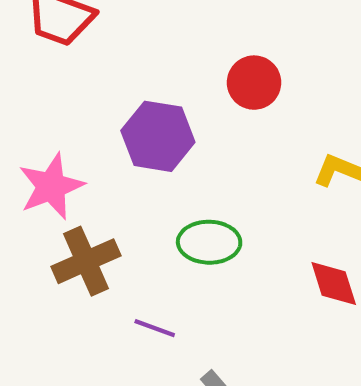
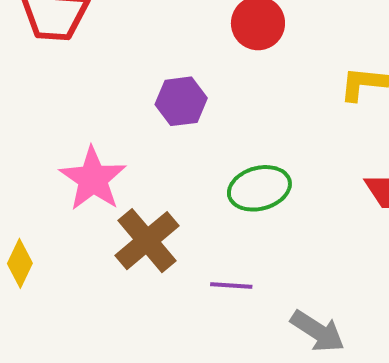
purple hexagon: (158, 136) -> (181, 101), size x0.7

